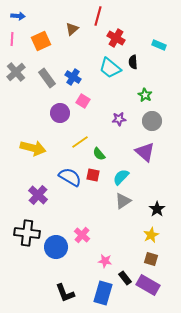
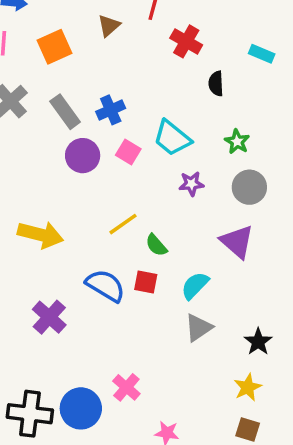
cyan trapezoid: (110, 68) -> (172, 138), moved
blue cross: (73, 77) -> (111, 110), turned 35
purple circle: (60, 113) -> (83, 156), moved
black cross: (27, 233) -> (30, 414), moved

